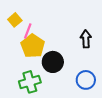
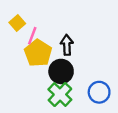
black arrow: (86, 39) -> (67, 45), moved
green cross: (30, 82) -> (60, 94), moved, turned -30

